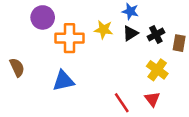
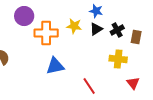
yellow cross: (157, 70) -> (118, 59), turned -30
blue triangle: (63, 81) -> (55, 66), moved
red triangle: (152, 99) -> (133, 83), moved

